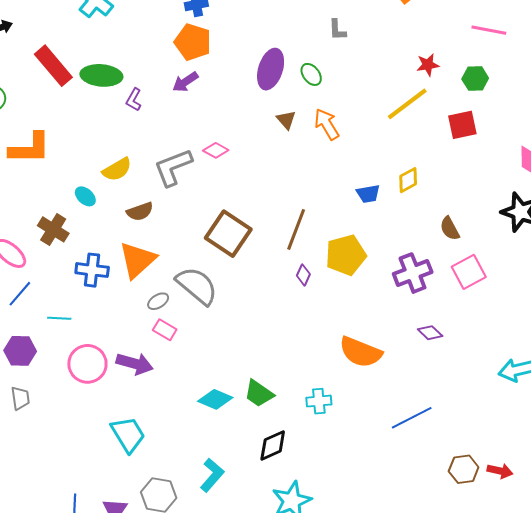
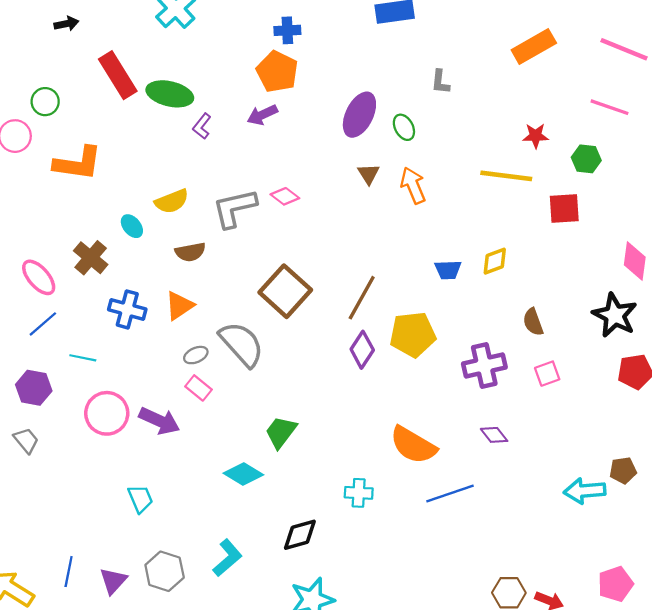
yellow line: (407, 104) -> (506, 176), turned 36
orange triangle: (137, 260) -> (179, 306), size x0.7
pink square: (469, 272) -> (547, 374), size x0.7
purple diamond: (303, 275) -> (362, 350), size x1.5
green trapezoid: (259, 393) -> (281, 432), moved, turned 84
gray trapezoid: (20, 398) -> (26, 440), turned -40
blue line: (412, 418) -> (450, 493), moved
cyan trapezoid: (128, 434) -> (140, 499), size x0.7

